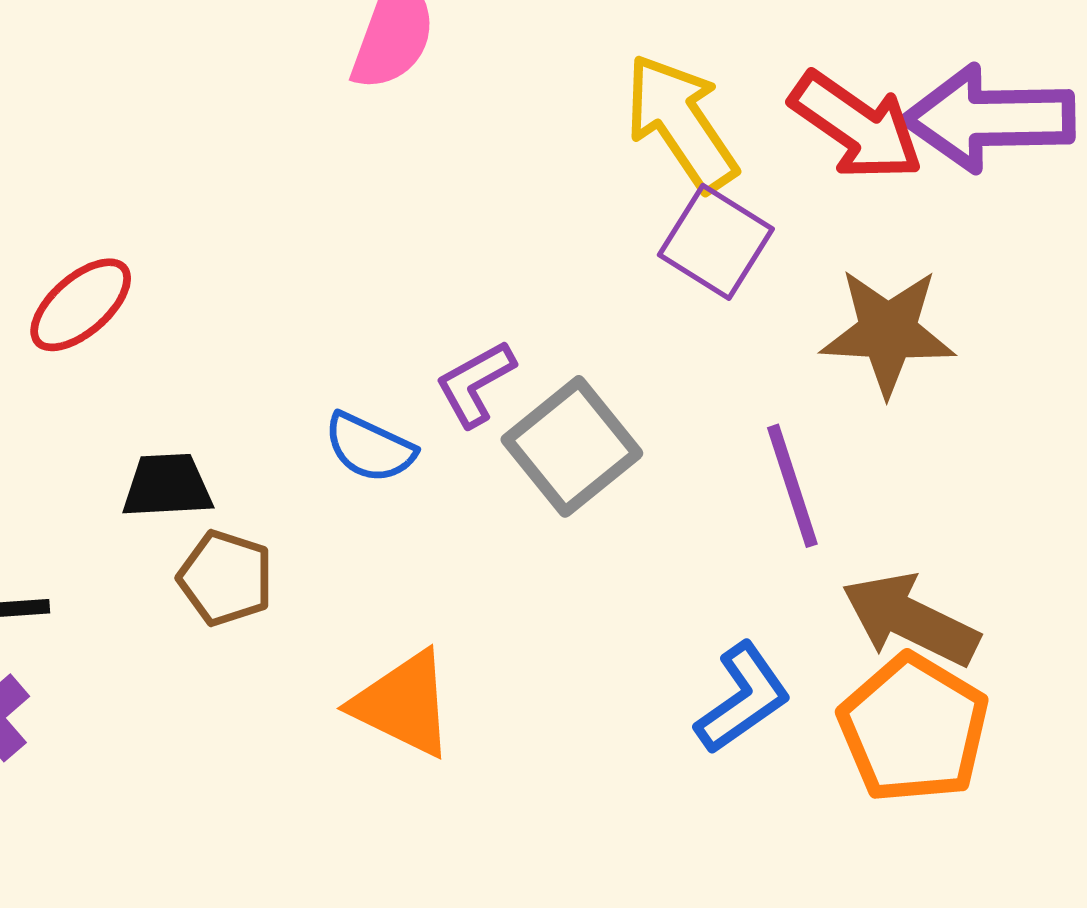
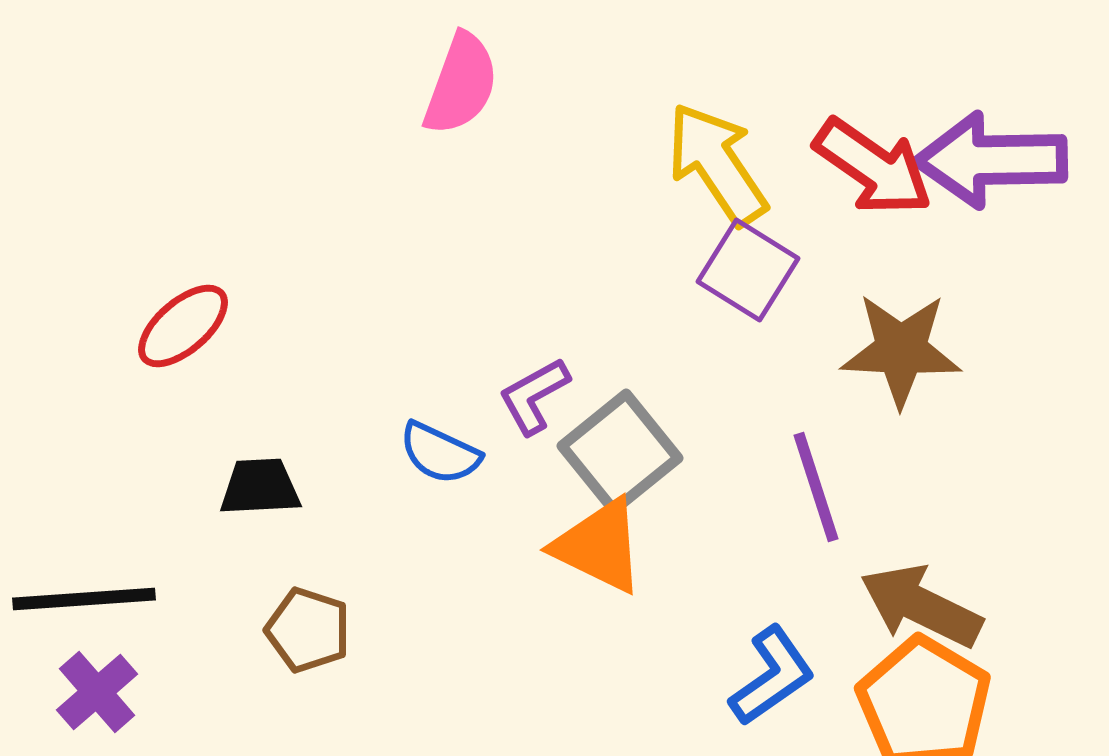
brown pentagon: (226, 578) -> (308, 630), moved
orange triangle: (403, 704) -> (599, 546), moved

